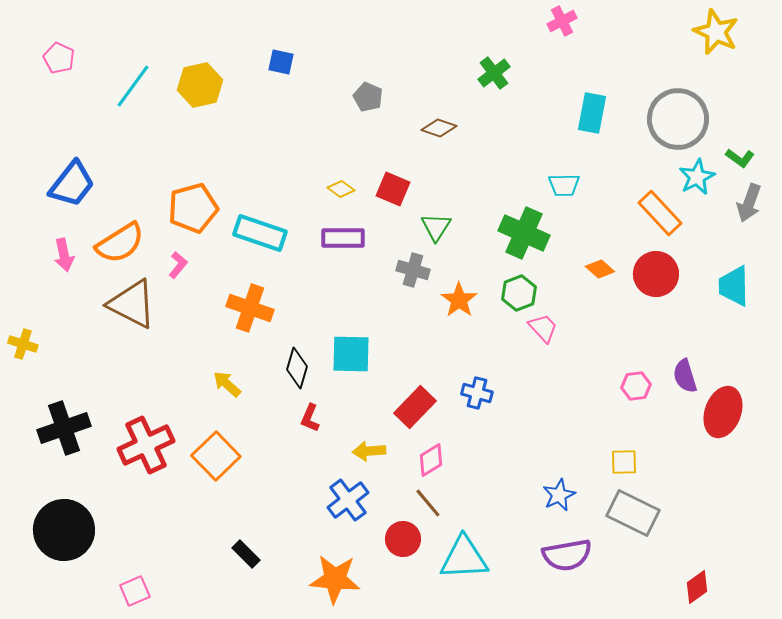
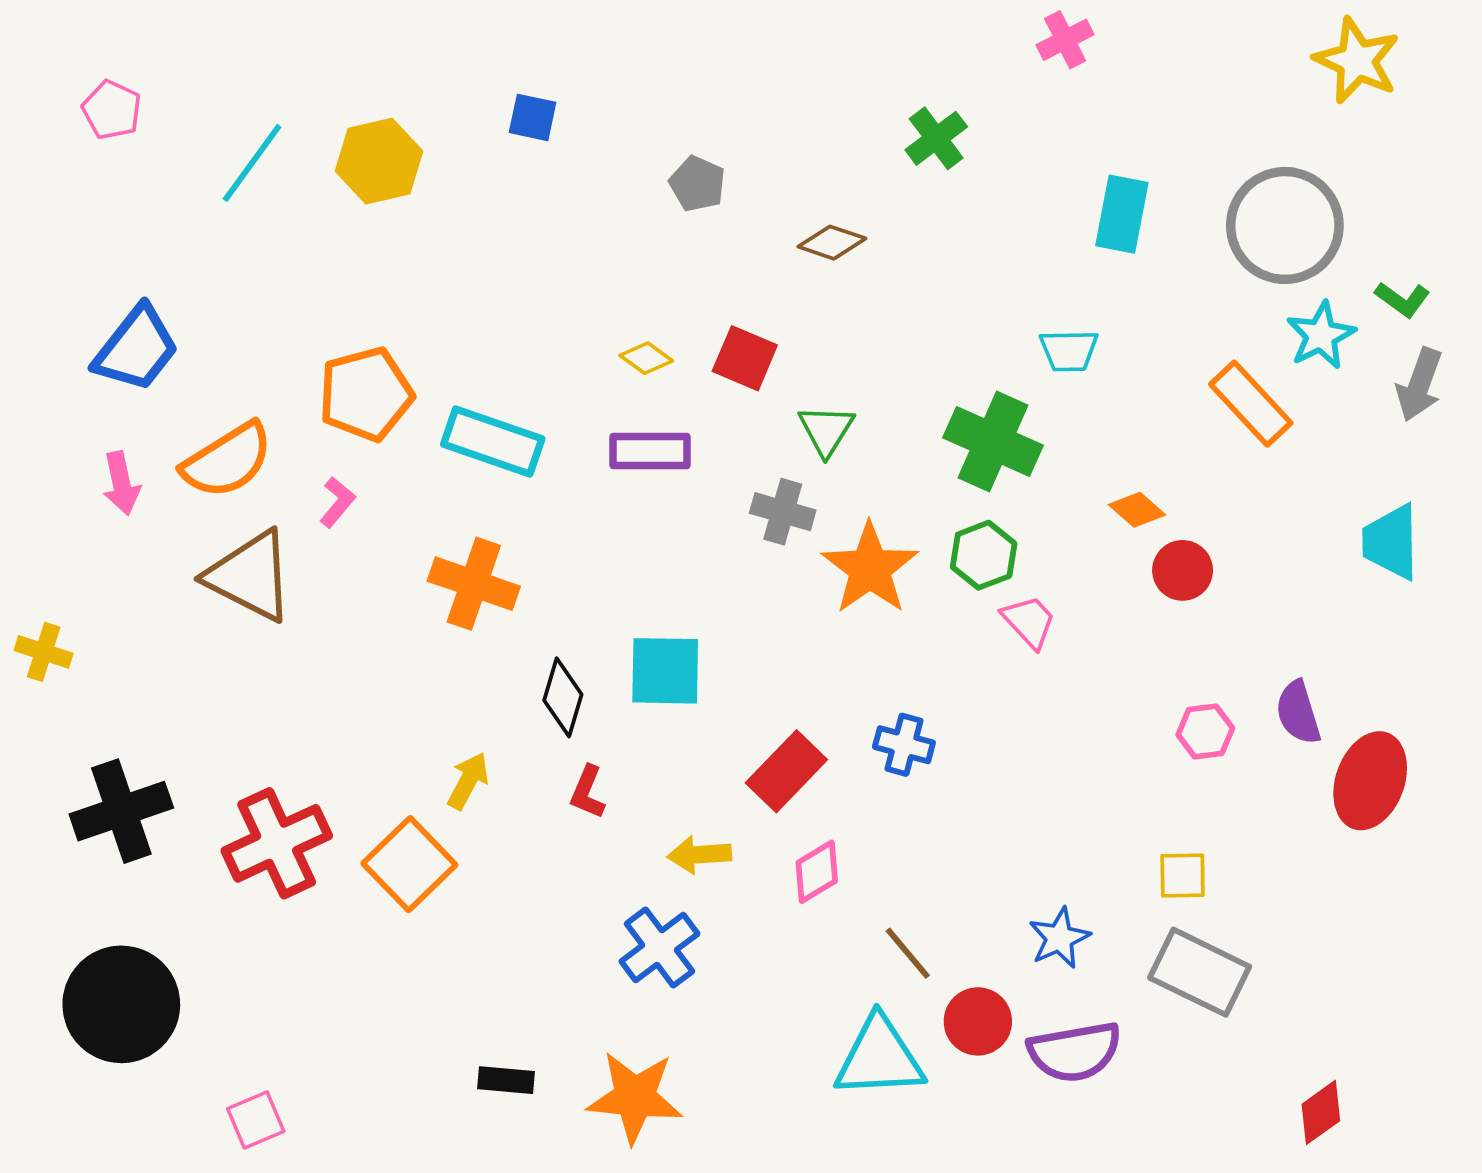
red circle: (656, 274) -> (1183, 570), moved, size x0.7
orange star: (459, 300) -> (870, 568), size x1.4
yellow arrow: (227, 384) -> (468, 781), moved, turned 76
brown line: (428, 503) -> (908, 953), moved
red circle: (403, 539) -> (978, 1021), moved
black rectangle: (246, 554) -> (506, 1080), moved, turned -40

